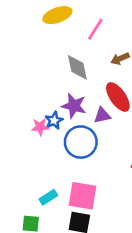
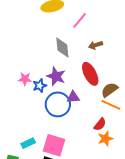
purple triangle: (102, 115) -> (73, 97), moved
pink star: (40, 127) -> (25, 79), moved

